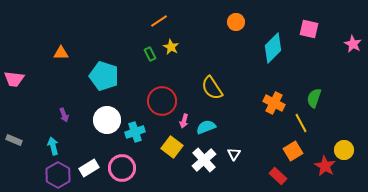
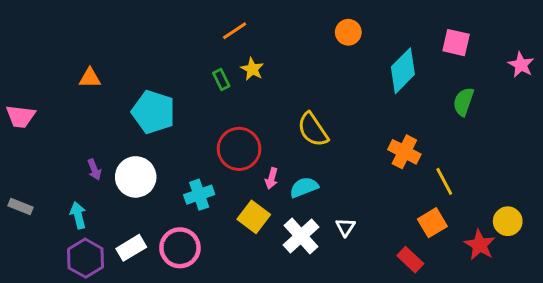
green semicircle: (314, 98) -> (463, 102), moved
white circle: (107, 120) -> (136, 177), moved

